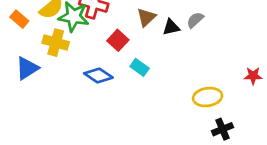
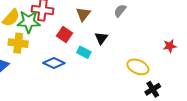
black triangle: (171, 27) -> (101, 38), moved, turned -32
yellow ellipse: (208, 97) -> (138, 67), turned 40

